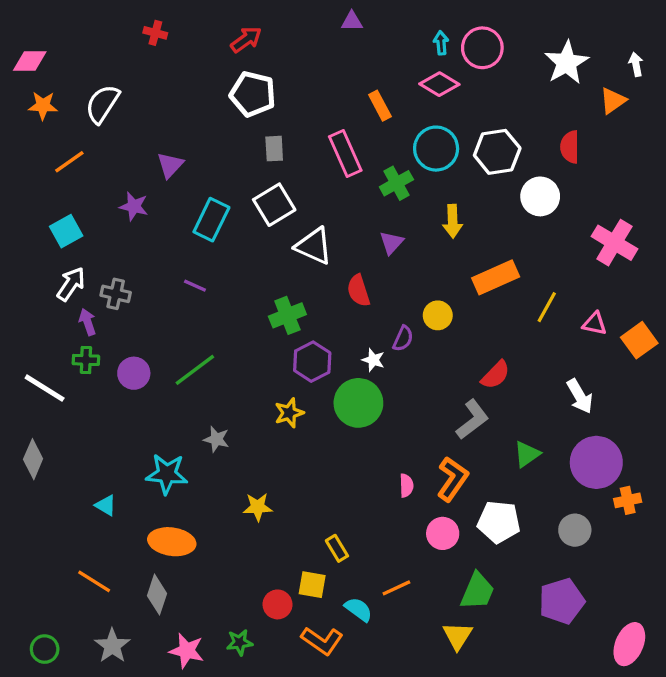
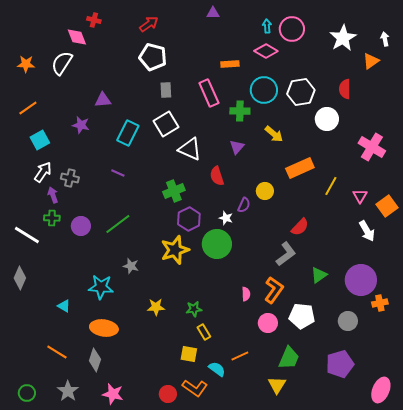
pink diamond: (30, 61) -> (77, 37), moved, turned 70
orange rectangle: (380, 106) -> (230, 64), turned -66
orange line: (69, 162) -> (28, 108), moved
purple triangle: (170, 165) -> (103, 100), turned 42
green cross: (396, 183) -> (240, 111), turned 30
yellow arrow: (453, 221) -> (274, 134), turned -48
pink triangle: (595, 324) -> (360, 196), turned 49
white arrow: (580, 396) -> (367, 231), moved
yellow star: (289, 413) -> (175, 250), size x1.6
red circle: (277, 604) -> (168, 394), moved
green star: (240, 642) -> (194, 309), moved

